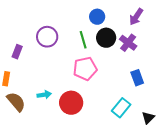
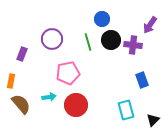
purple arrow: (136, 17) -> (150, 25), moved
purple cross: (128, 43) -> (133, 45), turned -30
pink pentagon: (85, 69) -> (68, 73), moved
cyan rectangle: (121, 108) -> (126, 110), turned -54

